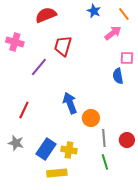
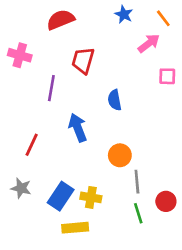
purple line: (39, 67) -> (51, 88), turned -30
blue semicircle: (118, 76) -> (115, 100), moved
blue arrow: (70, 103) -> (78, 128), moved
red circle: (127, 140) -> (166, 201), moved

